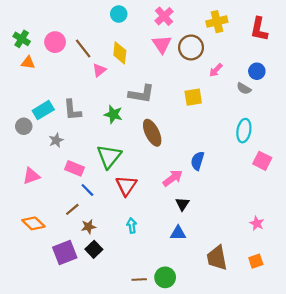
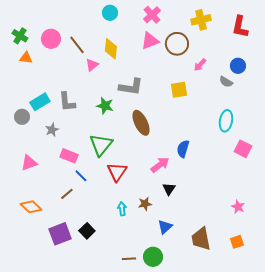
pink triangle: (162, 44) -> (150, 41), turned 42
brown star: (88, 227) -> (145, 204), moved
blue triangle: (178, 233) -> (165, 227), moved, turned -42

